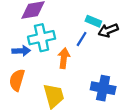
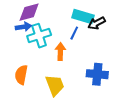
cyan rectangle: (93, 21) -> (83, 16), size x1.5
blue arrow: (21, 51) -> (23, 27), moved

